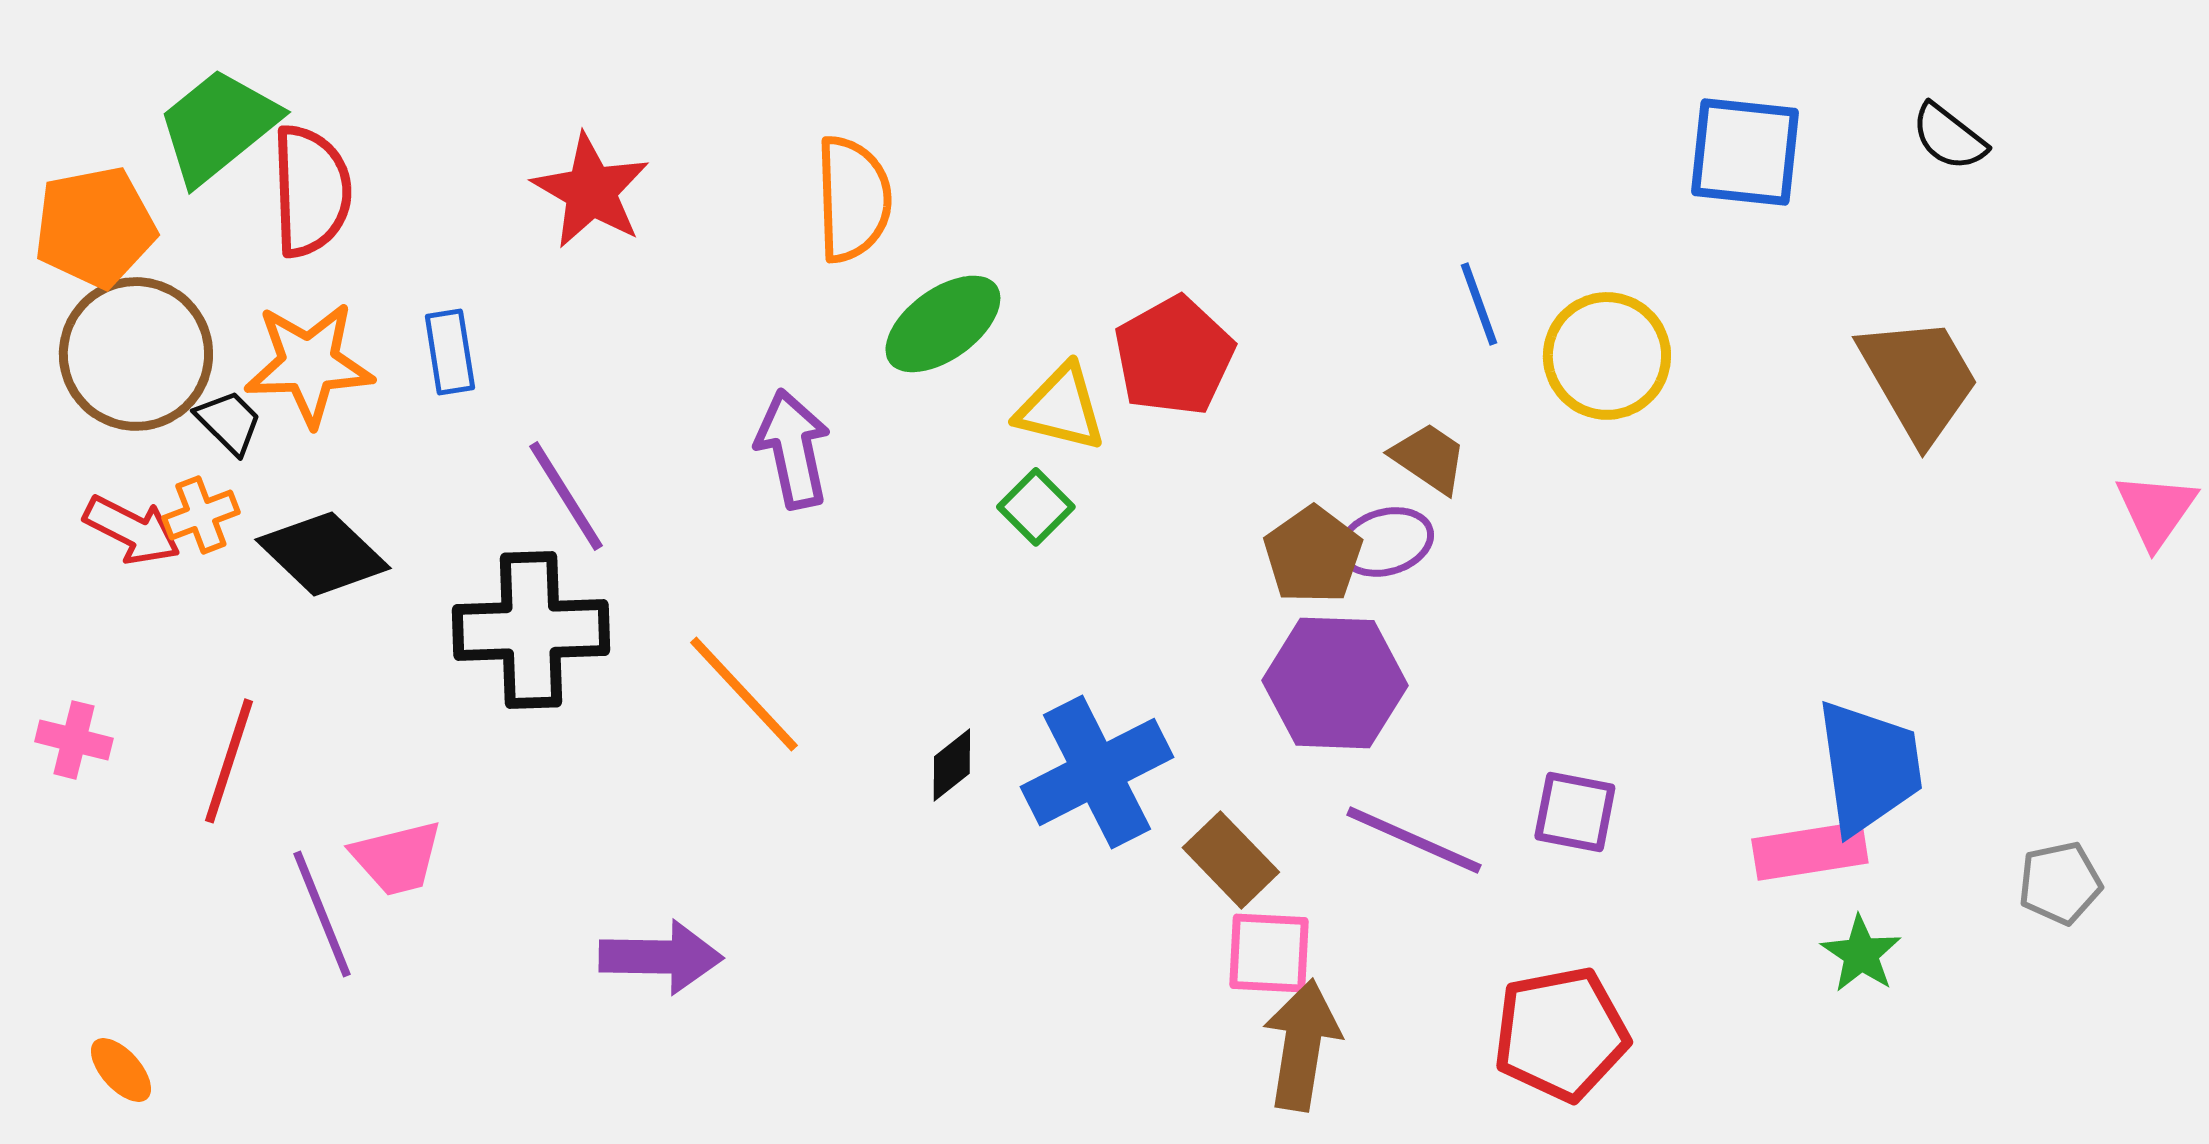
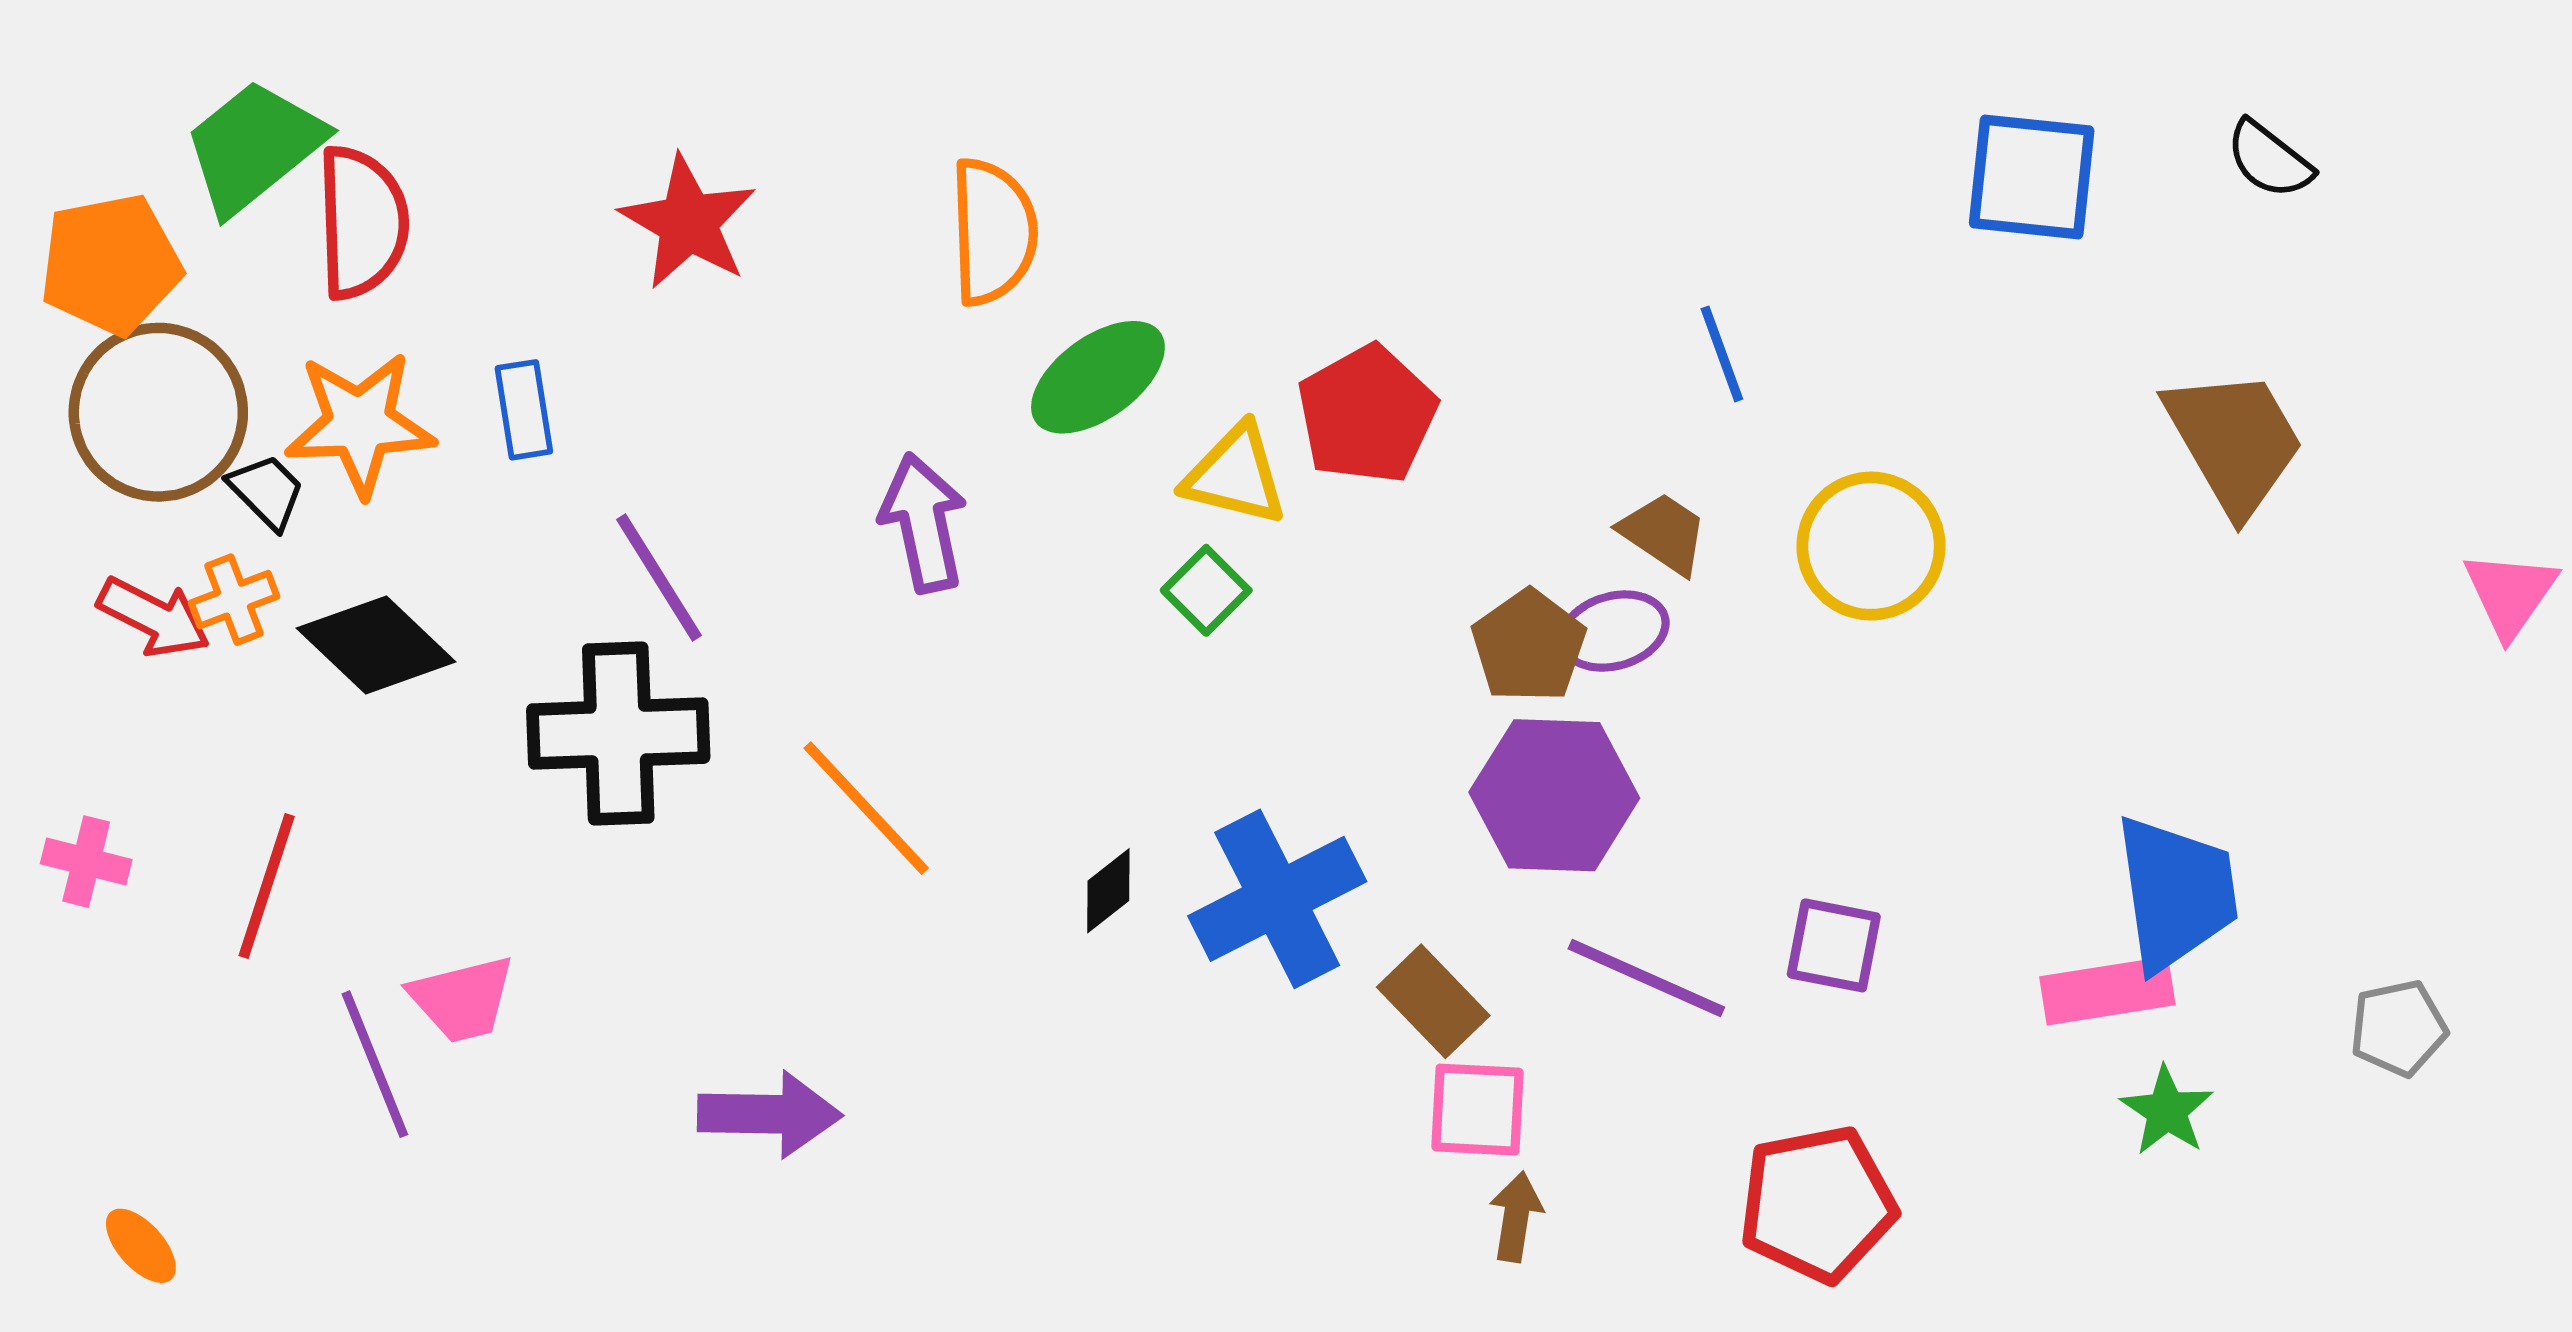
yellow circle: (1607, 356) -> (1871, 546), moved
brown arrow: (1302, 1045) -> (1516, 1217), size x0.6

